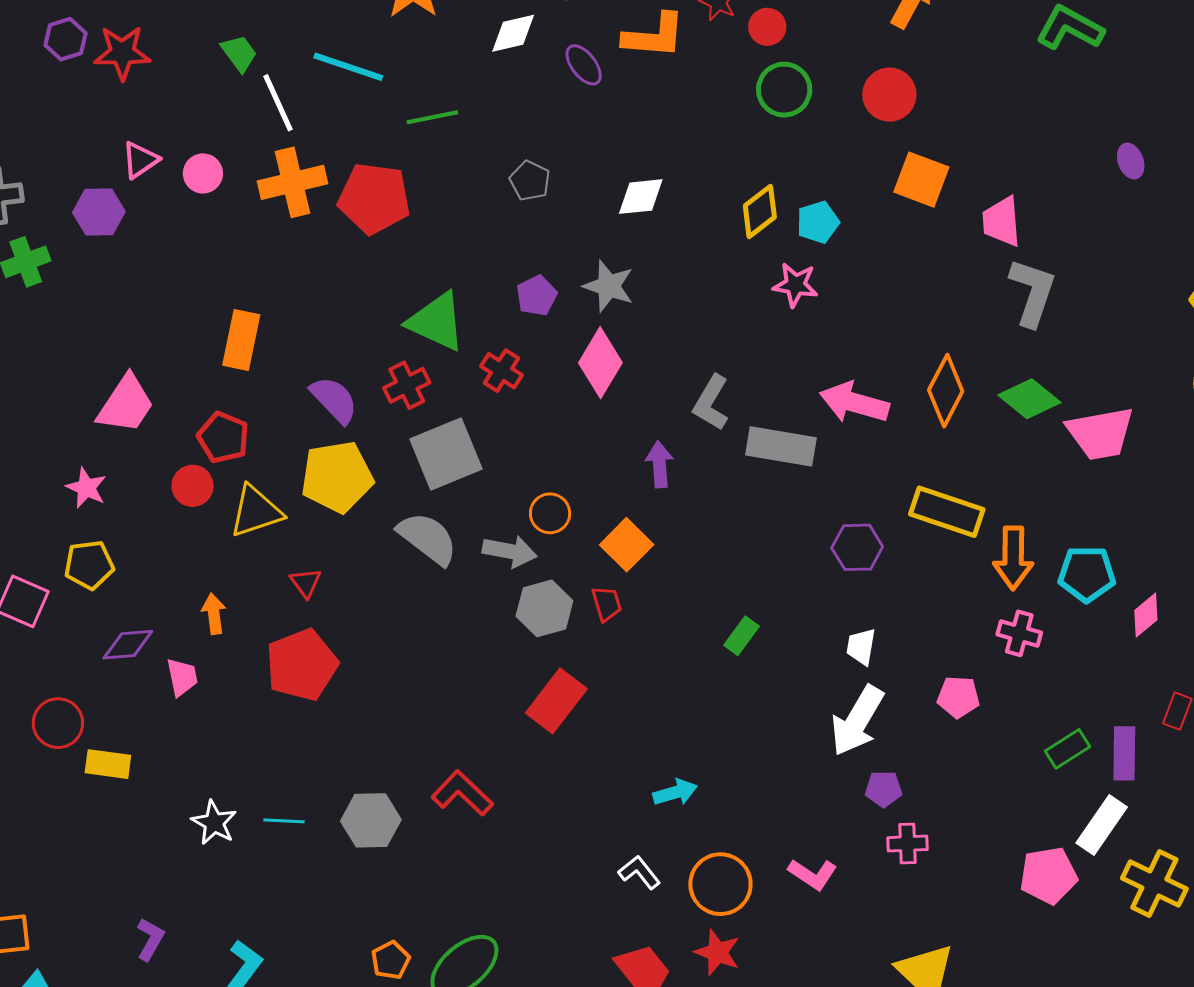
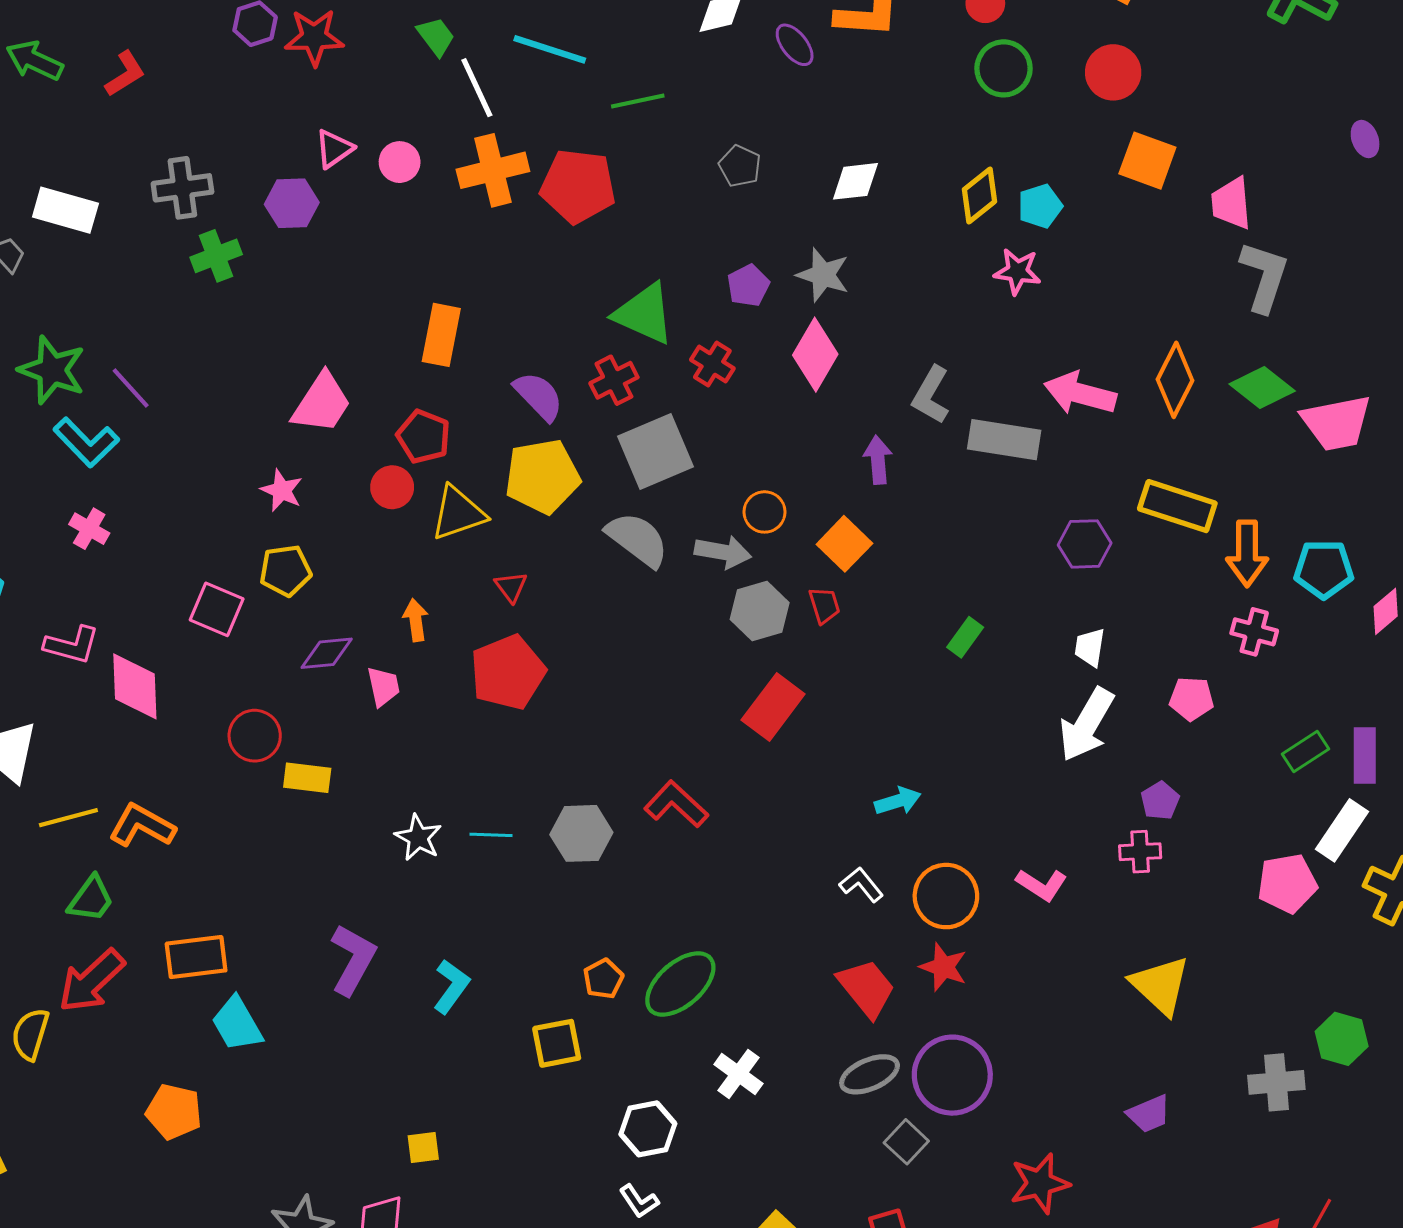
purple pentagon: (884, 789) -> (1160, 801), moved, turned -30
purple L-shape: (150, 939) -> (353, 960), size x1.6

